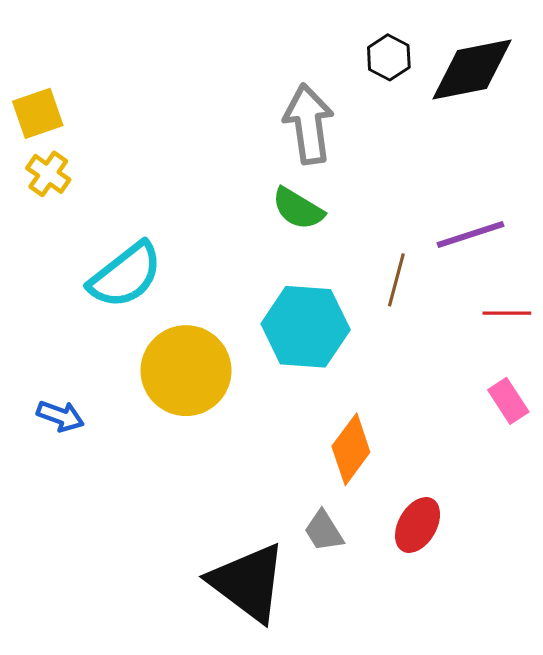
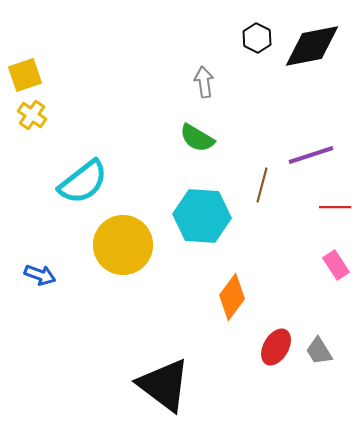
gray arrow: (309, 124) -> (204, 82), size x0.6
gray trapezoid: (324, 531) -> (319, 351), moved

